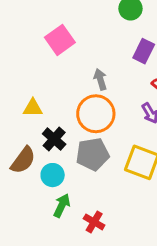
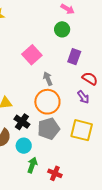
pink square: (60, 40) -> (32, 55), moved

